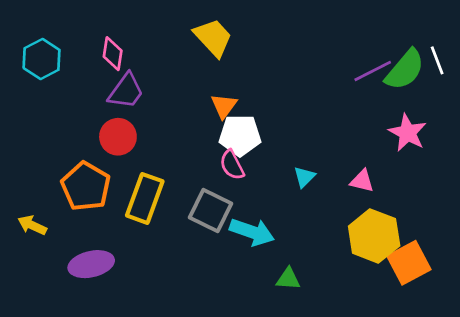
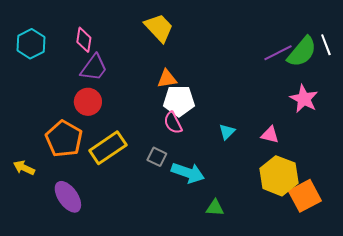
orange triangle: (224, 106) -> (167, 79), turned 45
yellow rectangle: (145, 198) -> (108, 148), turned 36
gray square: (210, 210) -> (157, 157), size x0.6
purple ellipse: (91, 264) -> (68, 197), turned 68

